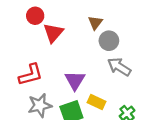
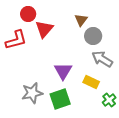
red L-shape: (31, 75) -> (16, 40), moved
yellow rectangle: (96, 102) -> (91, 82), moved

